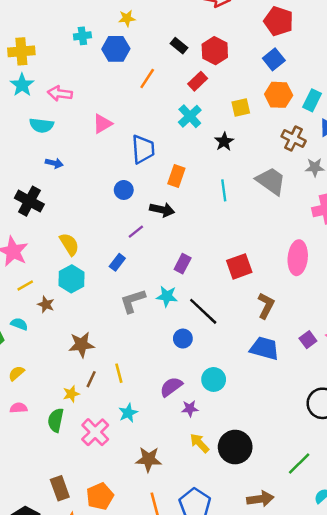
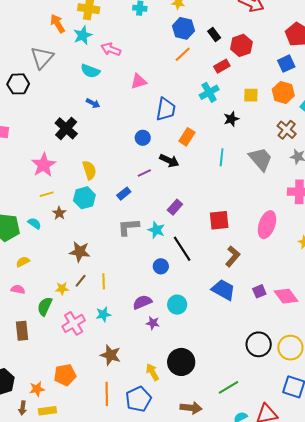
blue hexagon: (116, 49) -> (183, 28), moved
yellow arrow: (199, 443) -> (152, 372), moved
brown rectangle: (60, 488) -> (22, 331), moved

